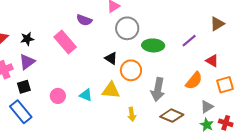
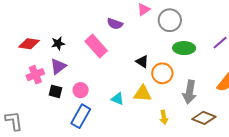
gray circle: (127, 28) -> (170, 20), moved
black square: (24, 87) -> (56, 91), turned 32
pink circle: (58, 96) -> (81, 90), moved
blue rectangle: (21, 112) -> (81, 116), moved, turned 70

